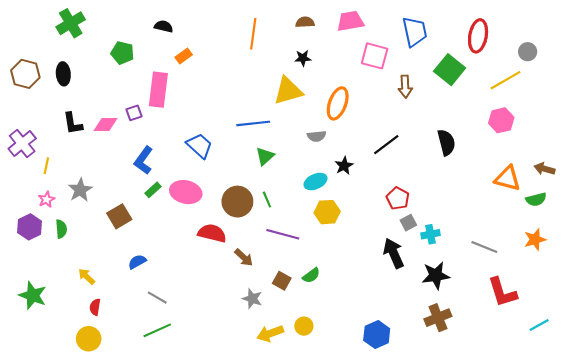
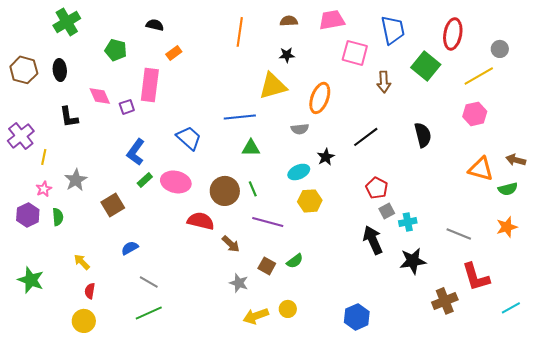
pink diamond: (106, 125) -> (100, 96), moved, turned 65
green triangle: (265, 156) -> (251, 148), turned 42
brown cross: (438, 318) -> (445, 301), moved

